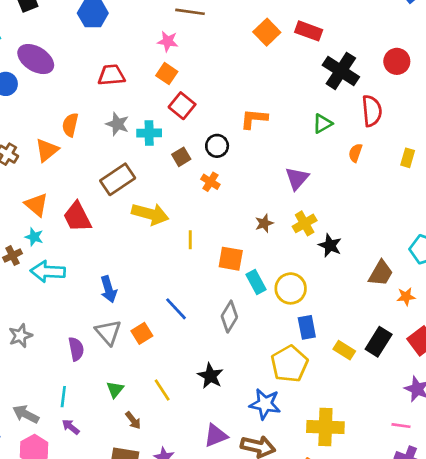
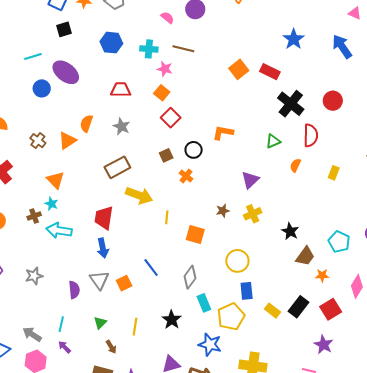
cyan cross: (149, 133) -> (149, 49), moved
red trapezoid: (77, 217) -> (104, 218), moved, turned 30
black star: (330, 245) -> (290, 231), moved
cyan rectangle: (256, 282) -> (204, 303), moved
yellow line: (162, 390) -> (135, 327), turned 36

